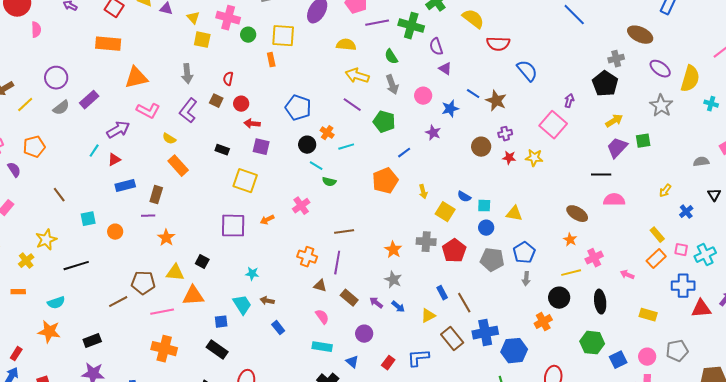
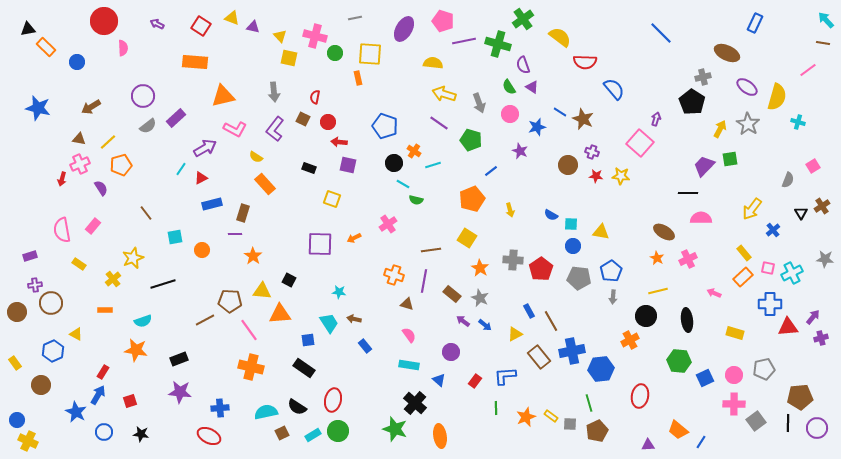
green semicircle: (391, 57) -> (509, 87), moved
yellow line: (25, 105) -> (108, 142), moved
yellow arrow: (614, 121) -> (720, 129), moved, turned -30
purple cross: (505, 134) -> (592, 152), turned 32
gray semicircle: (701, 162) -> (788, 180), turned 119
yellow square: (245, 181) -> (332, 199), size x0.7
yellow arrow: (665, 191) -> (752, 209), size x1.6
yellow square: (445, 212) -> (467, 238), moved
pink cross: (594, 258) -> (688, 259), moved
brown rectangle: (349, 298) -> (452, 294), moved
pink line: (162, 312) -> (249, 330), turned 65

